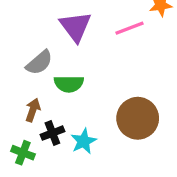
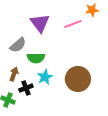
cyan star: (84, 141) -> (45, 77), moved

